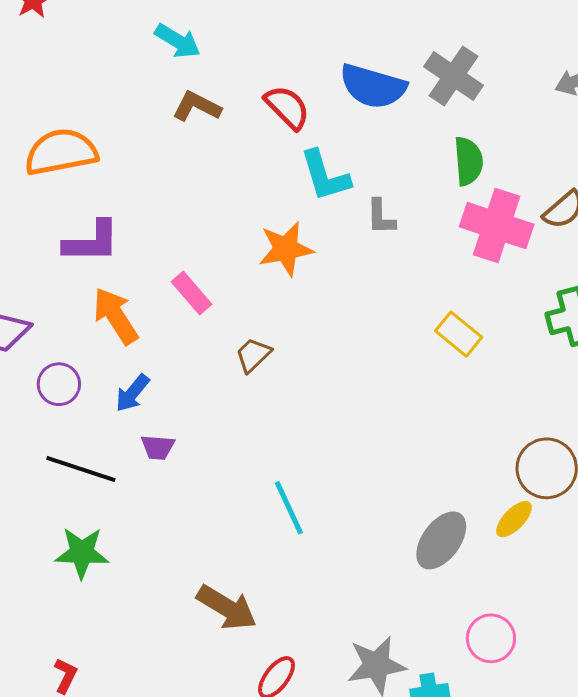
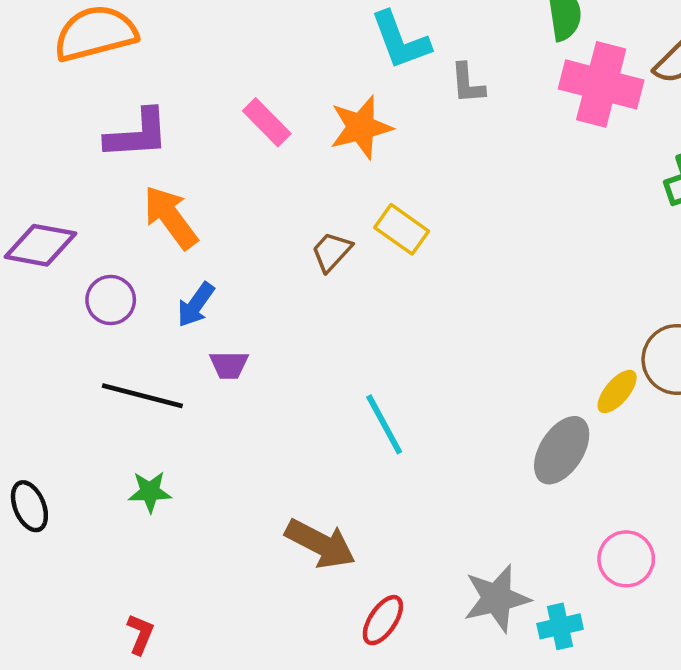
pink rectangle: (192, 293) -> (267, 122), moved
yellow rectangle: (459, 334) -> (402, 229), moved
yellow ellipse: (514, 519) -> (617, 391), moved
green star: (82, 553) -> (150, 492), size x0.7

